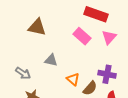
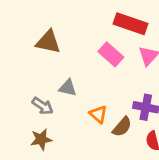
gray arrow: (23, 73) -> (43, 106), moved

